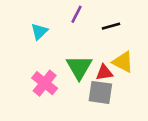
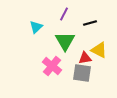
green triangle: (79, 67) -> (65, 41), moved
pink cross: (45, 83) -> (52, 66), moved

